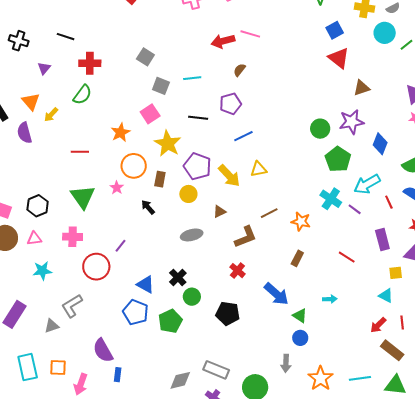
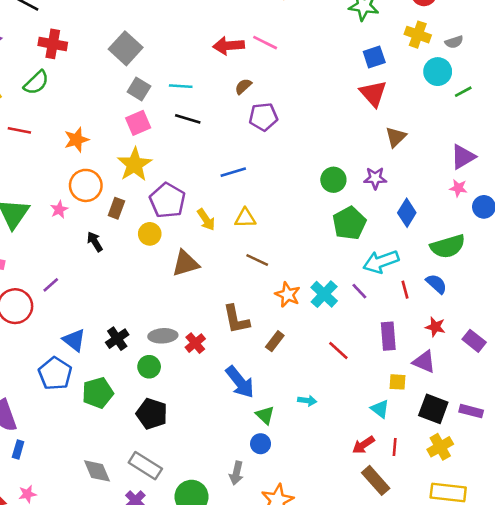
gray square: (145, 57) -> (126, 48), size x1.4
brown triangle: (362, 88) -> (396, 137), turned -36
purple pentagon: (230, 104) -> (263, 117), moved
pink square: (150, 114) -> (138, 123), moved
black line: (198, 118) -> (188, 119), moved
purple star: (352, 122) -> (375, 178), size x0.7
red line: (80, 152) -> (19, 130), moved
yellow arrow: (229, 176) -> (206, 220), size x0.7
cyan cross: (331, 199) -> (324, 294), moved
brown triangle: (219, 212) -> (185, 263), size x1.6
brown line: (269, 213) -> (257, 260), moved, turned 42
gray ellipse: (192, 235) -> (163, 336), moved
brown L-shape: (246, 237) -> (236, 319), moved, turned 90
green circle: (192, 297) -> (149, 367), moved
black pentagon: (228, 313) -> (152, 414), moved
gray diamond: (180, 380) -> (97, 471), turned 70

